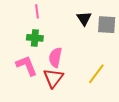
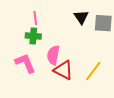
pink line: (37, 11) -> (35, 18), moved
red triangle: (53, 78) -> (63, 70), moved, turned -40

